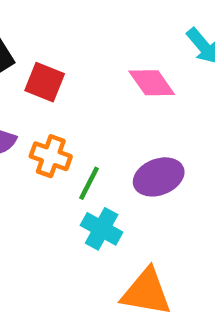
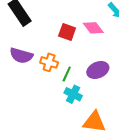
red square: (45, 82) -> (67, 32), moved

